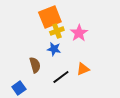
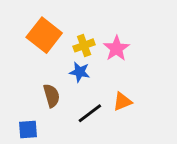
orange square: (50, 17) -> (44, 35), moved, turned -30
blue square: (19, 88) -> (28, 129), turned 32

